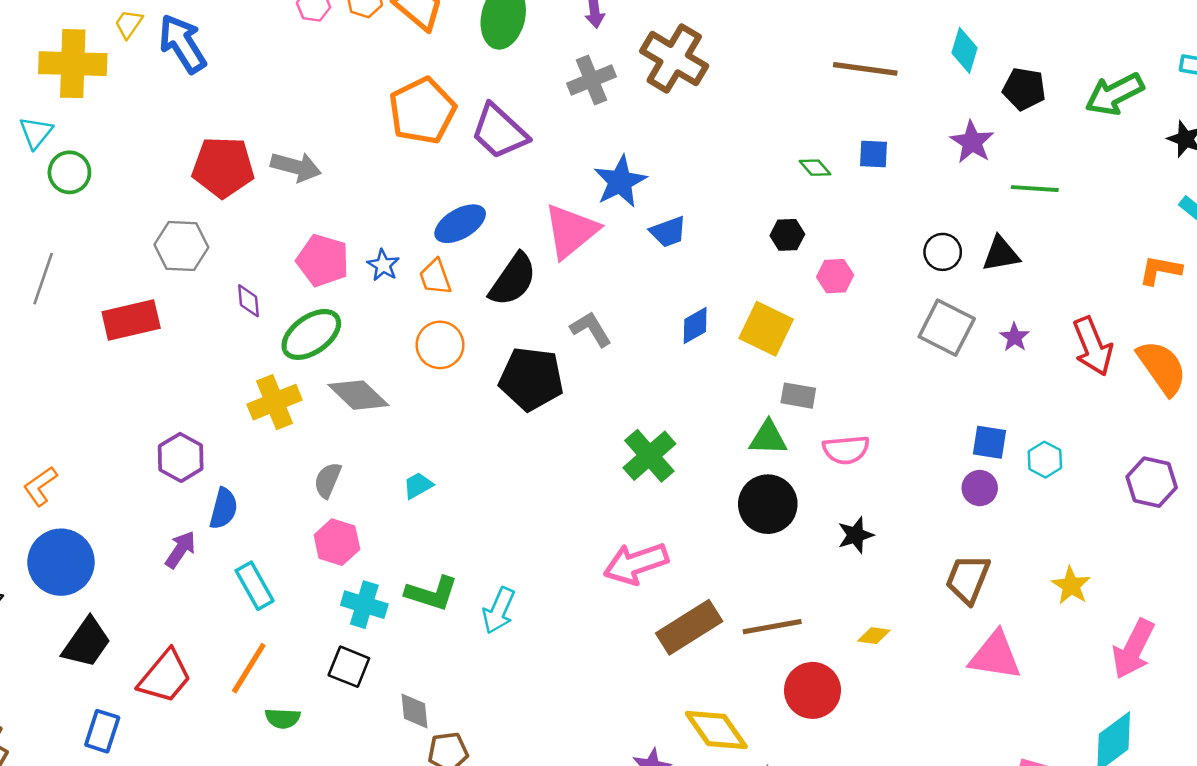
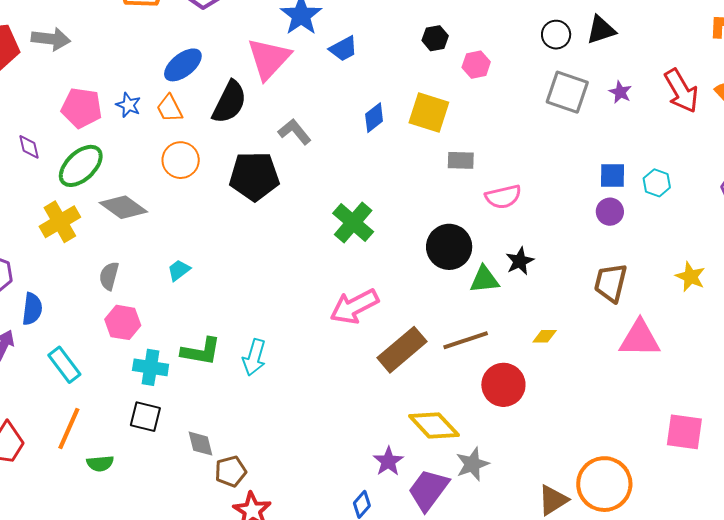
green triangle: (768, 438) -> (484, 279), moved

